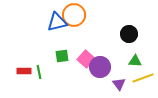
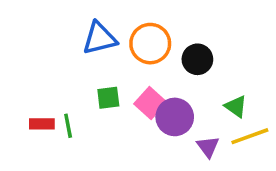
orange circle: (74, 15) -> (150, 44), moved
black circle: (129, 34) -> (197, 59), moved
green triangle: (135, 61) -> (236, 106), turned 32

